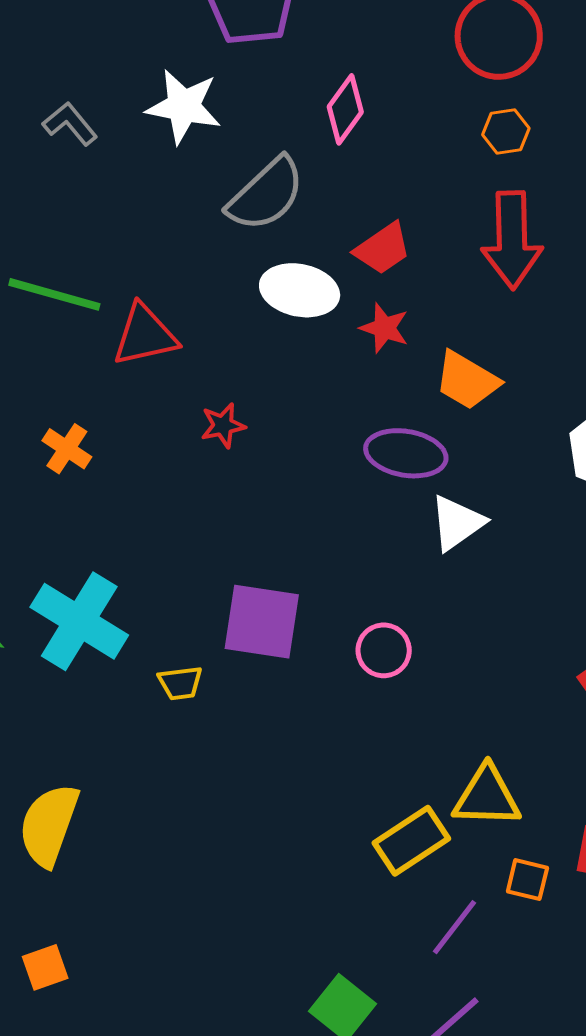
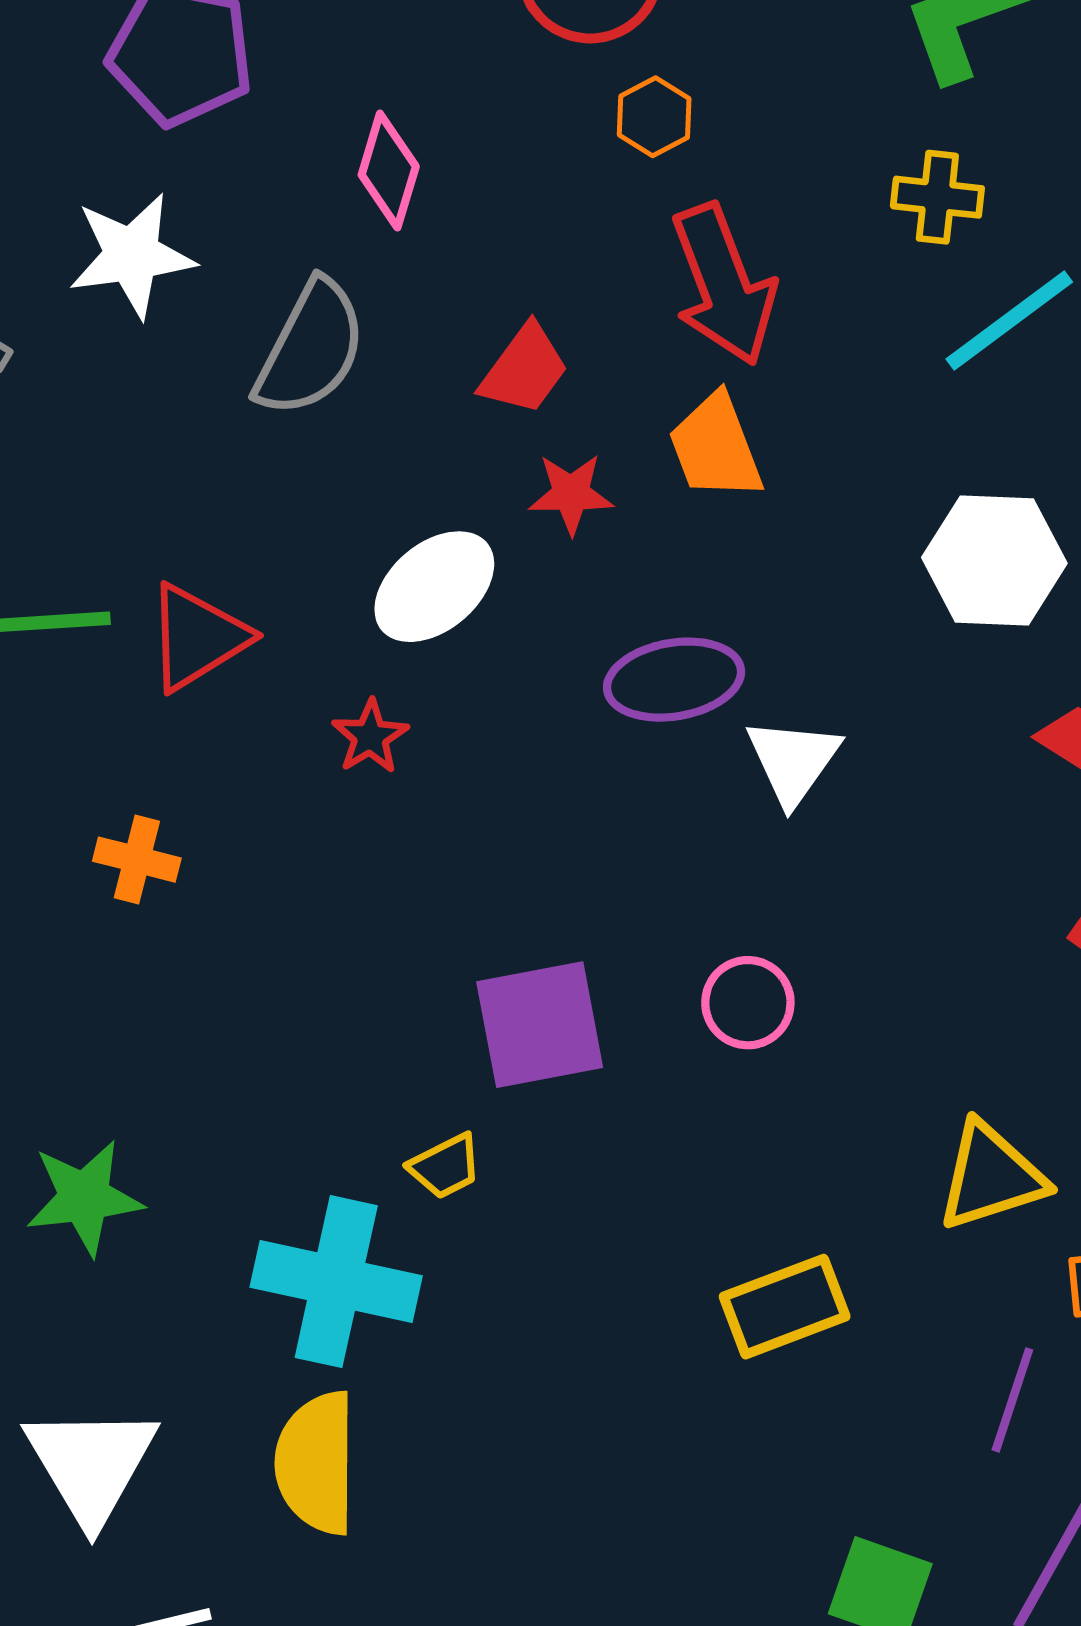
white ellipse: (300, 290) -> (434, 587), moved, turned -32
orange trapezoid: (467, 380) -> (716, 447), moved, turned 58
cyan cross: (79, 621) -> (336, 1282), moved
yellow rectangle: (411, 841) -> (785, 1307), moved, turned 32

